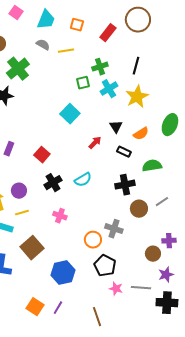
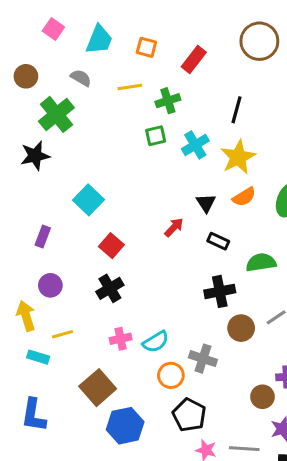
brown circle: (138, 20) -> (259, 41), moved
gray semicircle: (43, 45) -> (81, 78), moved
green cross: (100, 67) -> (168, 101), moved
cyan square: (70, 114) -> (89, 200), moved
orange semicircle: (141, 134) -> (244, 197), moved
red square: (42, 155) -> (111, 246), moved
cyan semicircle: (83, 180) -> (156, 342), moved
purple circle: (19, 191) -> (50, 285), moved
pink cross: (60, 216) -> (121, 339), turned -32
brown square: (32, 248) -> (98, 388), moved

